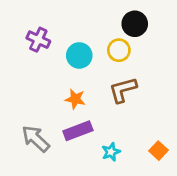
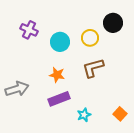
black circle: (135, 24) -> (113, 23), moved
gray arrow: (36, 139) -> (17, 89), moved, turned 120

